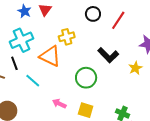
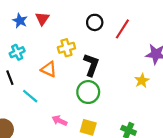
cyan cross: (21, 40) -> (17, 52), size x0.6
black L-shape: (108, 55) -> (91, 65), moved, turned -115
orange triangle: (50, 56) -> (49, 69), size x0.7

